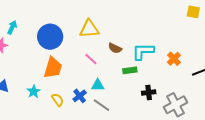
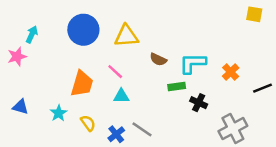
blue circle: (50, 37) -> (83, 30), moved
pink line: (91, 59) -> (115, 72), moved
cyan triangle: (98, 85) -> (121, 96), moved
black cross: (149, 93) -> (199, 103), moved, turned 32
blue cross: (80, 96) -> (116, 134), moved

